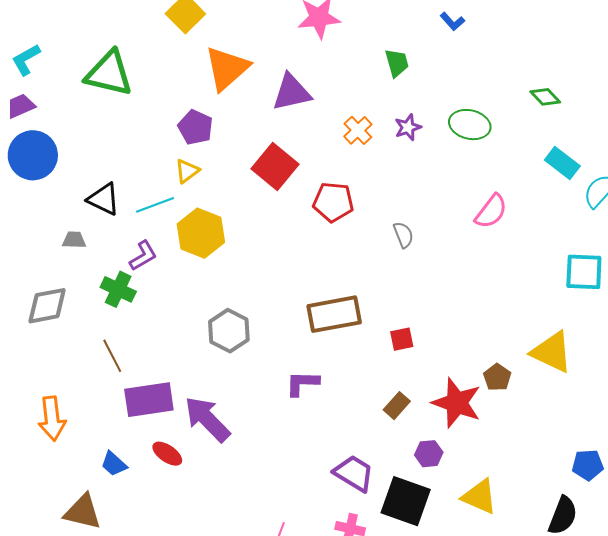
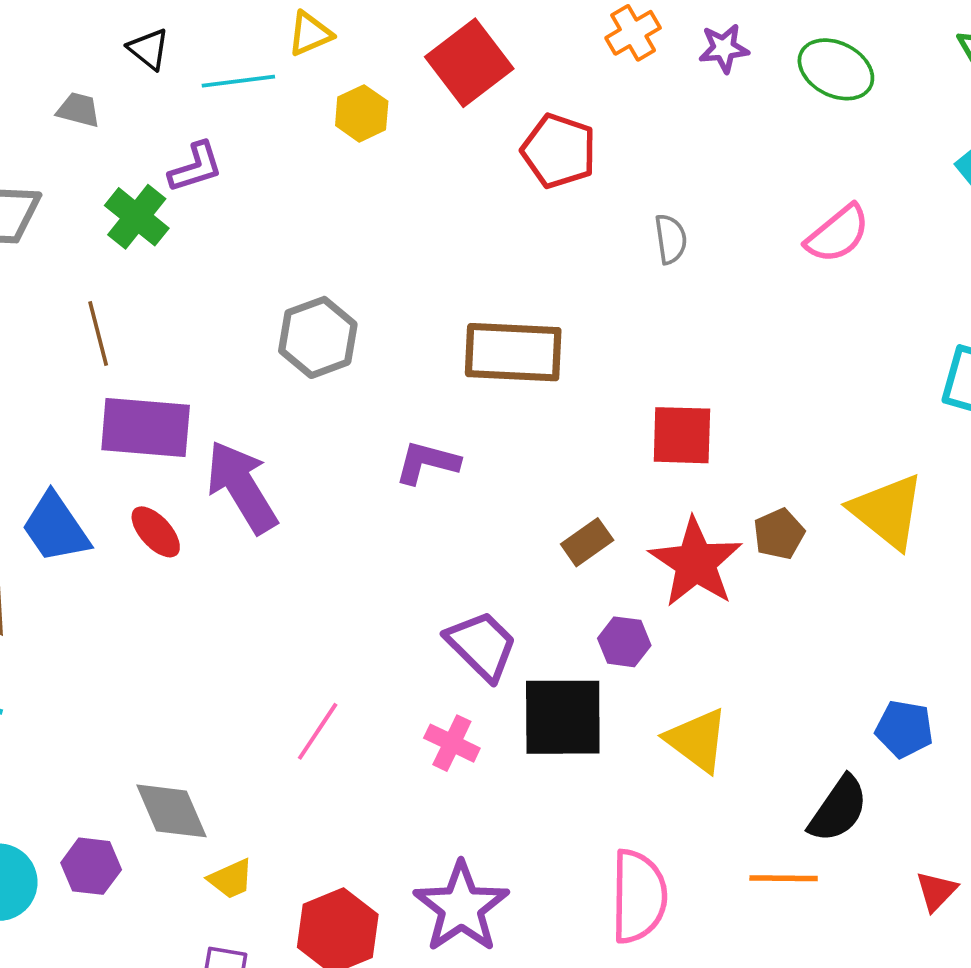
black triangle: (104, 199) -> (149, 49), size x0.7
yellow hexagon: (201, 233) -> (362, 113), moved, size x0.6
red square: (402, 339) -> (682, 435), moved, size x1.5
blue trapezoid: (114, 464) -> (56, 528), size x1.5
black square: (406, 501) -> (563, 717), turned -33

